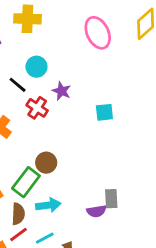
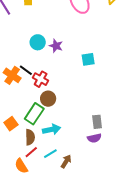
cyan circle: (36, 67) -> (38, 42), moved
black line: (18, 85) -> (26, 70), moved
red cross: (37, 108) -> (41, 79), moved
purple semicircle: (96, 211) -> (94, 138), moved

